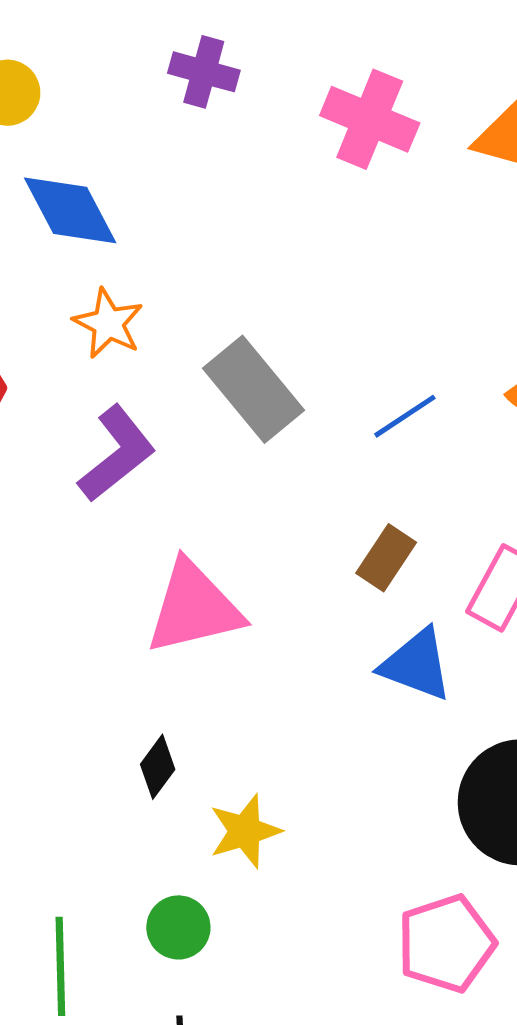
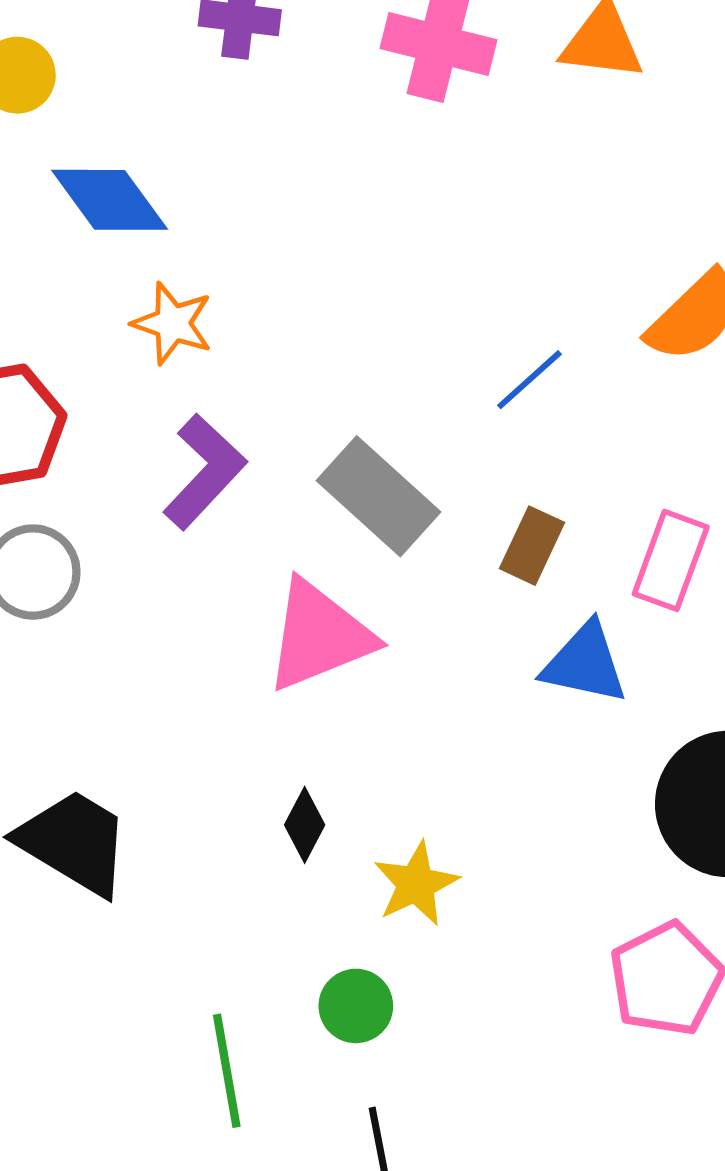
gray rectangle: (254, 389) -> (378, 496), moved

